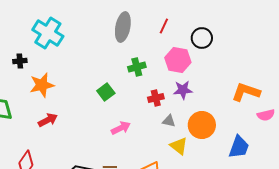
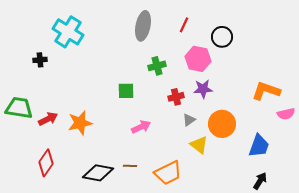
orange star: (42, 85) -> (80, 123), moved
green square: (106, 92) -> (126, 91), turned 36
red arrow: (48, 120) -> (48, 119), moved
gray triangle: (169, 121) -> (189, 120), turned -48

